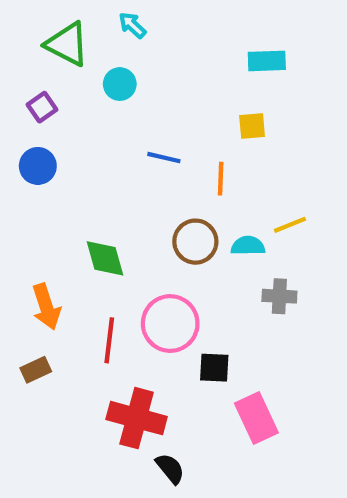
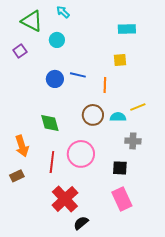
blue circle: (38, 166) -> (55, 79), moved
black square: (214, 368) -> (120, 168), moved
red cross: (137, 418) -> (65, 199), turned 32
black semicircle: (170, 468) -> (81, 223), turned -91

